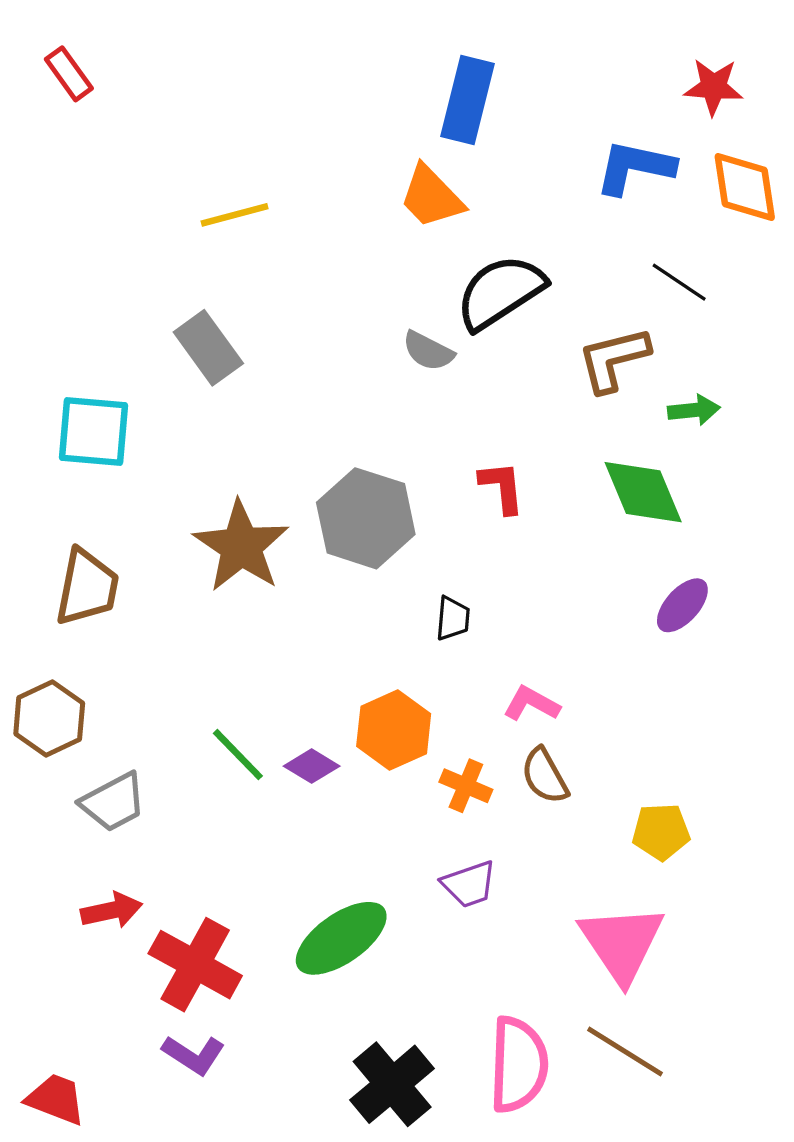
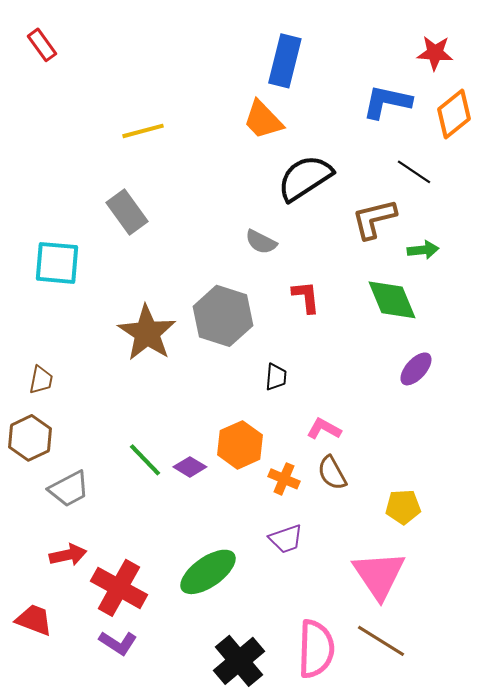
orange diamond: (745, 187) -> (454, 114), turned 60
gray semicircle: (428, 351) -> (261, 242), moved
brown trapezoid: (87, 587) -> (41, 380), moved, size x0.6
red trapezoid: (56, 1099) -> (34, 620), moved

